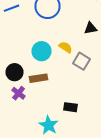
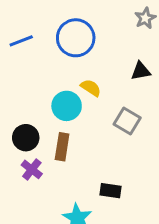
yellow semicircle: (66, 47) -> (91, 88), moved
brown rectangle: (38, 78) -> (62, 147), turned -72

